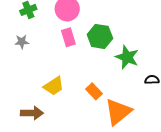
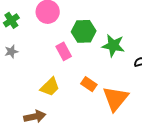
pink rectangle: (68, 37) -> (64, 51), moved

